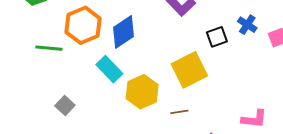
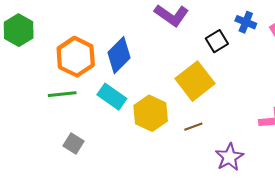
green line: (49, 48) -> (62, 94), moved

